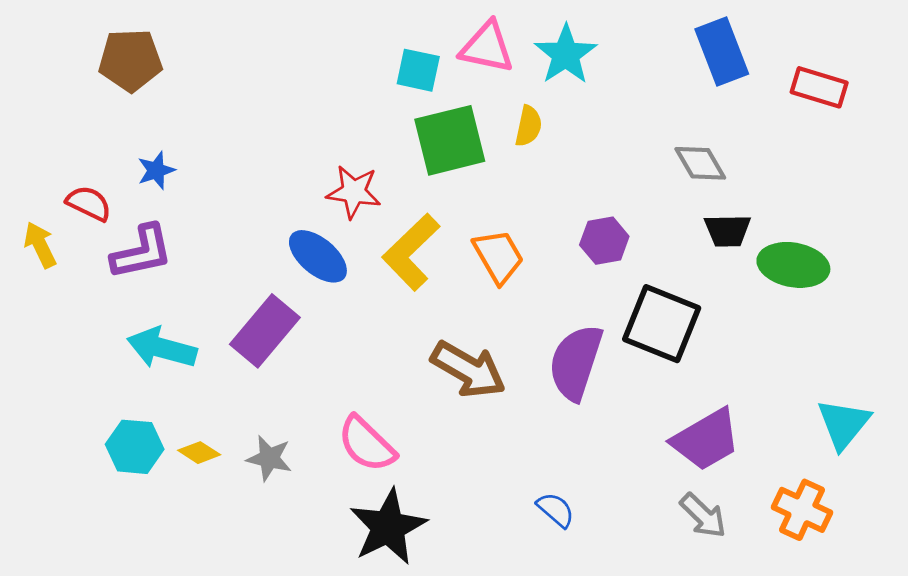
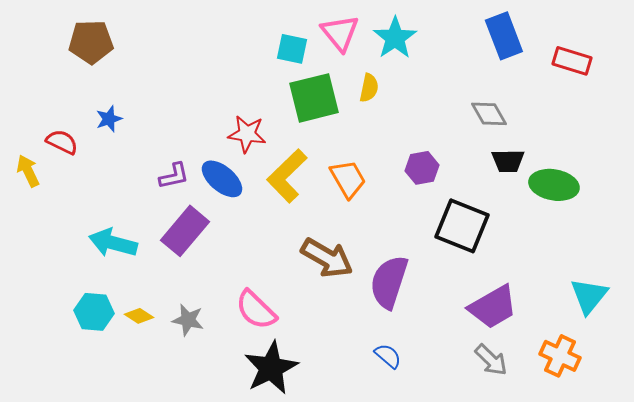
pink triangle: (487, 47) -> (340, 33), turned 39
purple L-shape: (142, 252) -> (174, 176), moved, size x0.7
purple semicircle: (576, 362) -> (389, 282), moved

